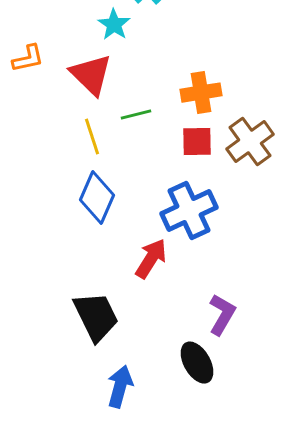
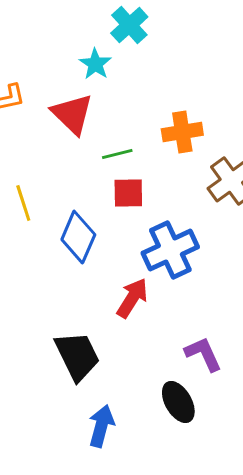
yellow line: (92, 137) -> (23, 203), moved
red square: (197, 142) -> (128, 193), moved
purple L-shape: (222, 315) -> (203, 354), turned -54

